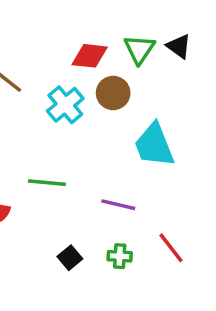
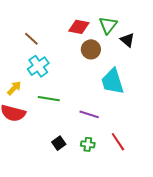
black triangle: (179, 46) -> (127, 40), moved
cyan cross: (65, 105) -> (38, 66), moved

